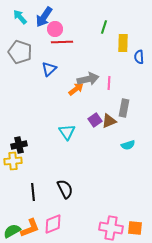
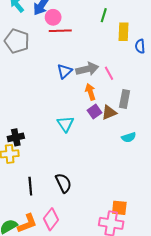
blue triangle: (49, 69) -> (64, 71), moved
pink line: (109, 83) -> (109, 73), turned -32
orange arrow: (76, 89) -> (90, 92), moved, turned -70
pink diamond: (53, 224) -> (51, 219), turned -30
orange square: (135, 228) -> (119, 208), moved

